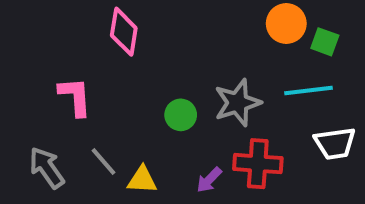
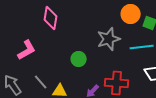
pink L-shape: (75, 97) -> (27, 50), turned 65
gray star: (238, 103) -> (109, 39), moved

